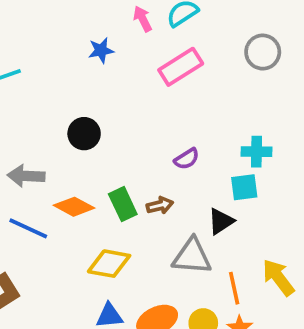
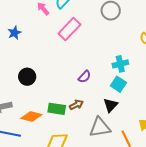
blue star: (101, 50) -> (14, 33), moved
cyan square: (244, 187) -> (118, 84), turned -35
green rectangle: (123, 204) -> (57, 109), turned -42

